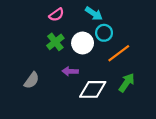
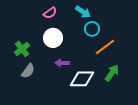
green cross: (55, 42) -> (22, 49), moved
white circle: (83, 43) -> (53, 38), moved

